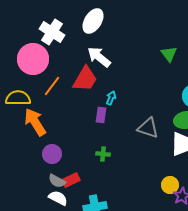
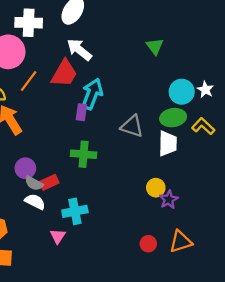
white cross: (52, 32) -> (29, 23), turned -30
cyan arrow: (111, 98) -> (92, 94), size x2.0
purple circle: (52, 154) -> (25, 168), moved
green cross: (103, 154) -> (84, 154), size x1.6

